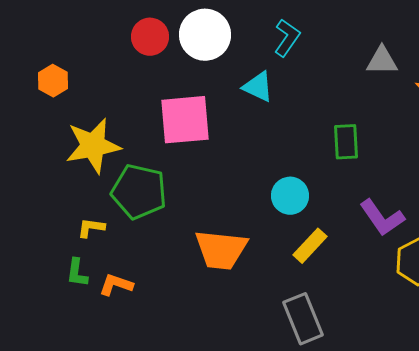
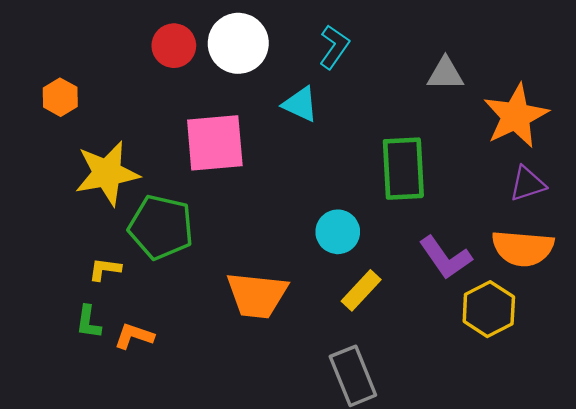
green rectangle: (346, 142) -> (403, 169), size x1.5

